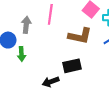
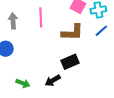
gray arrow: (26, 25) -> (13, 21), moved
green arrow: (22, 54) -> (23, 83), moved, turned -56

